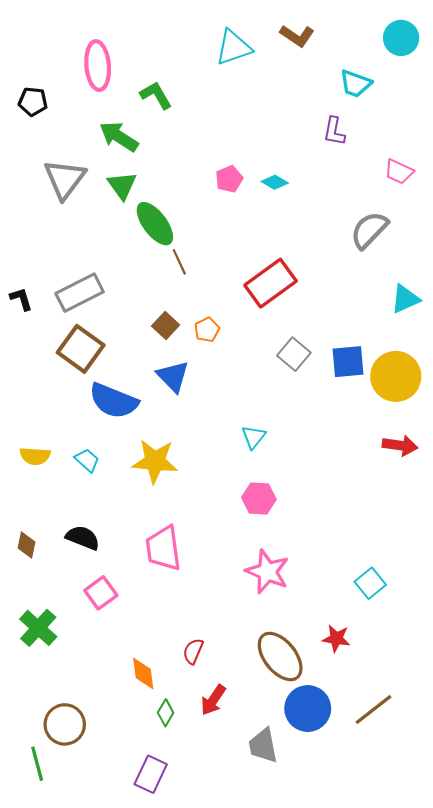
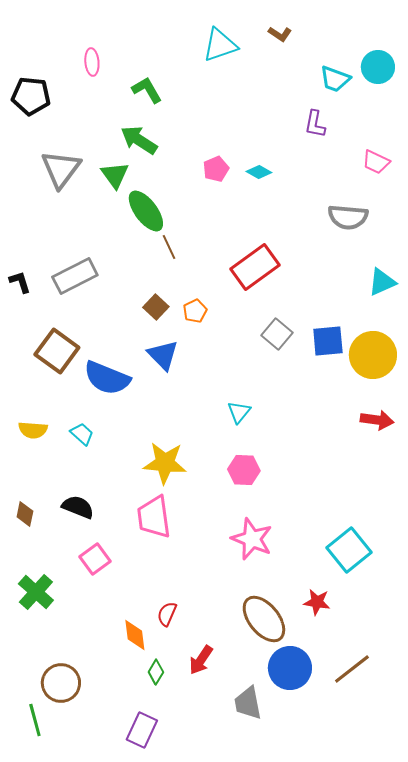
brown L-shape: (297, 36) -> (280, 34), size x0.7
cyan circle: (401, 38) -> (378, 67), moved
pink ellipse: (98, 66) -> (92, 62), size x0.6
black pentagon: (33, 102) -> (31, 96), size x1.4
green arrow: (119, 137) -> (139, 140), moved
gray semicircle: (369, 230) -> (348, 217), turned -129
brown square: (81, 349) -> (57, 351), moved
yellow star: (155, 461) -> (165, 463), moved
cyan square: (370, 583) -> (349, 550), size x1.5
red semicircle: (193, 651) -> (167, 614), moved

